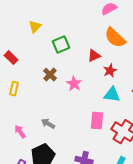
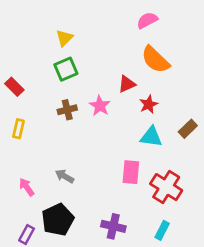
yellow triangle: (35, 27) -> (65, 38), moved
green square: (61, 45) -> (66, 69), moved
brown cross: (50, 75) -> (67, 110), turned 32
pink star: (74, 84) -> (100, 106), moved

